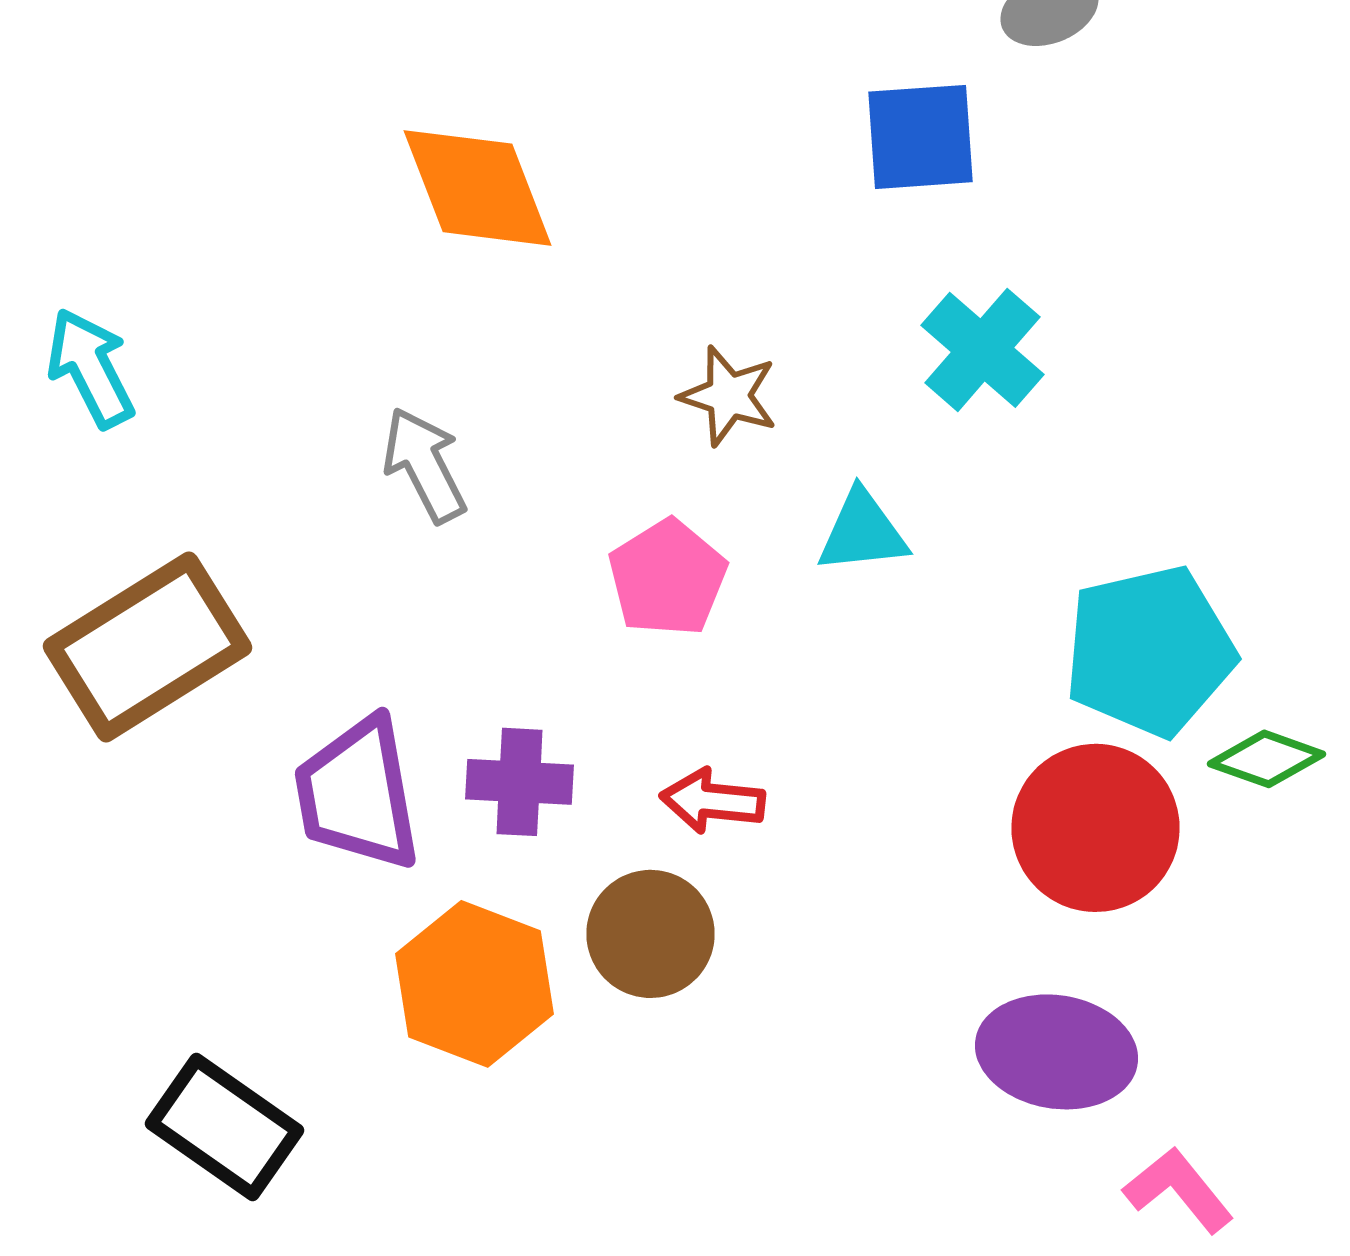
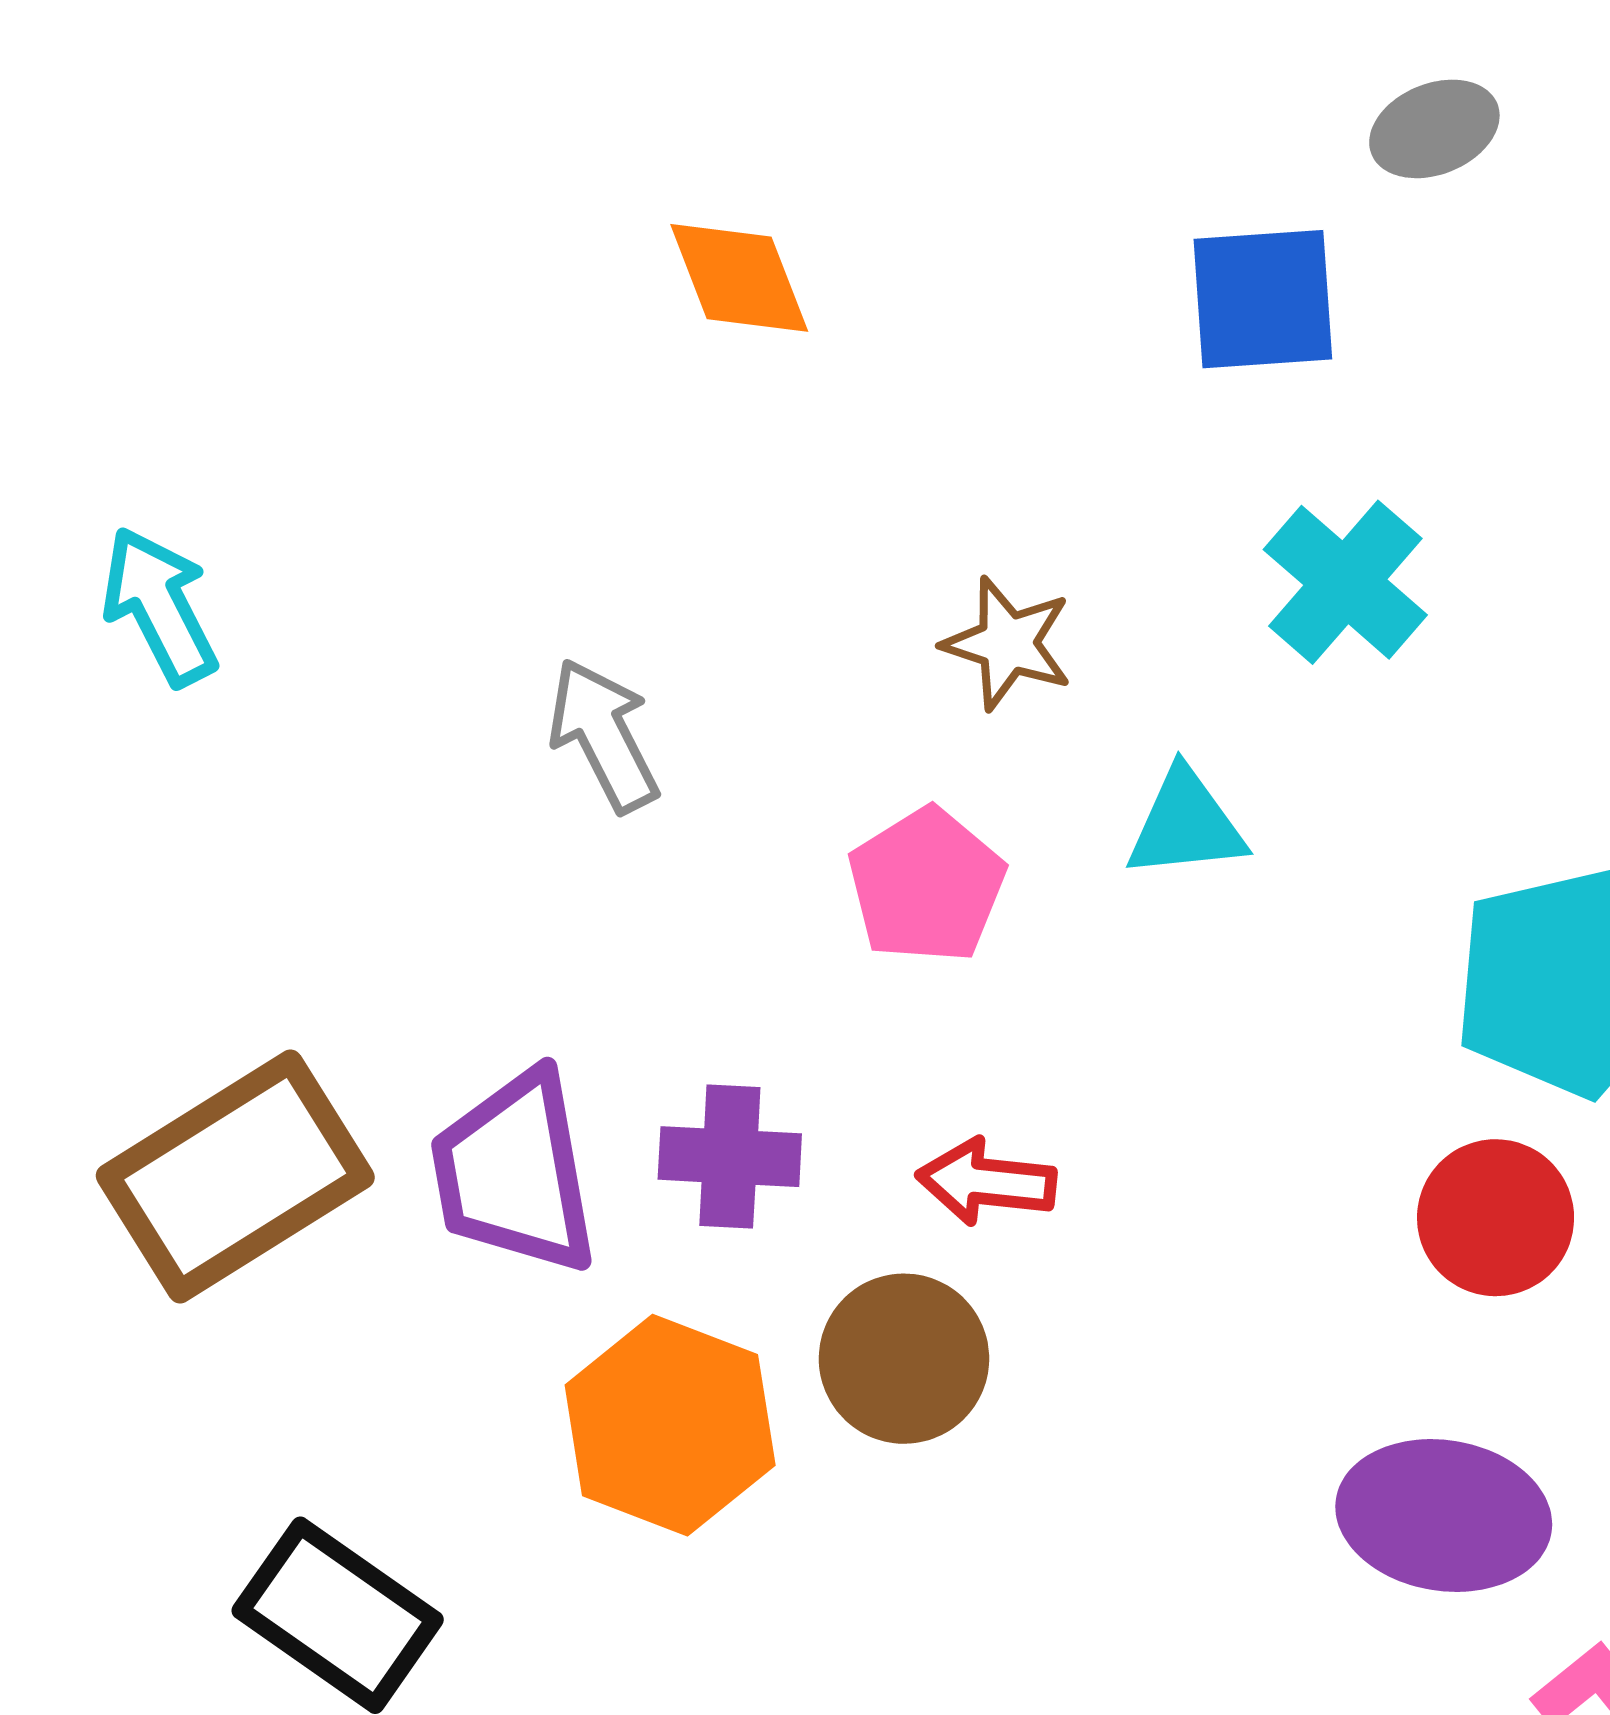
orange diamond: (478, 188) -> (739, 278), moved, size x0.7
brown rectangle: (148, 647) -> (235, 1177), moved
red circle: (1096, 828) -> (1496, 1218), size x0.7

